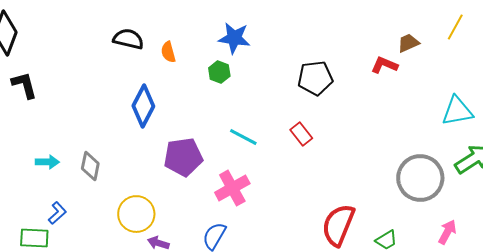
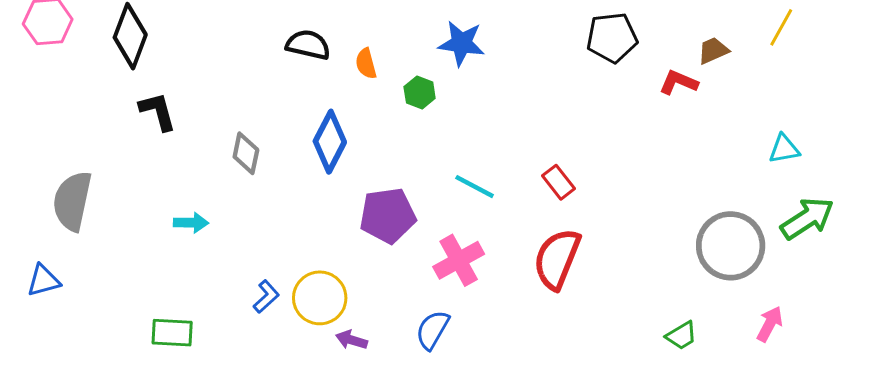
green hexagon: (219, 72) -> (420, 93), moved
black pentagon: (315, 78) -> (612, 38), moved
cyan triangle: (457, 111) -> (784, 149), size x0.7
gray diamond: (90, 166) -> (246, 153), moved
blue L-shape: (57, 213) -> (266, 296), moved
red semicircle: (338, 225) -> (557, 259), moved

